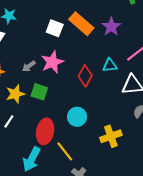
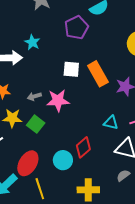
white square: (55, 28) -> (71, 69), turned -36
red diamond: (85, 76) -> (83, 147), moved

